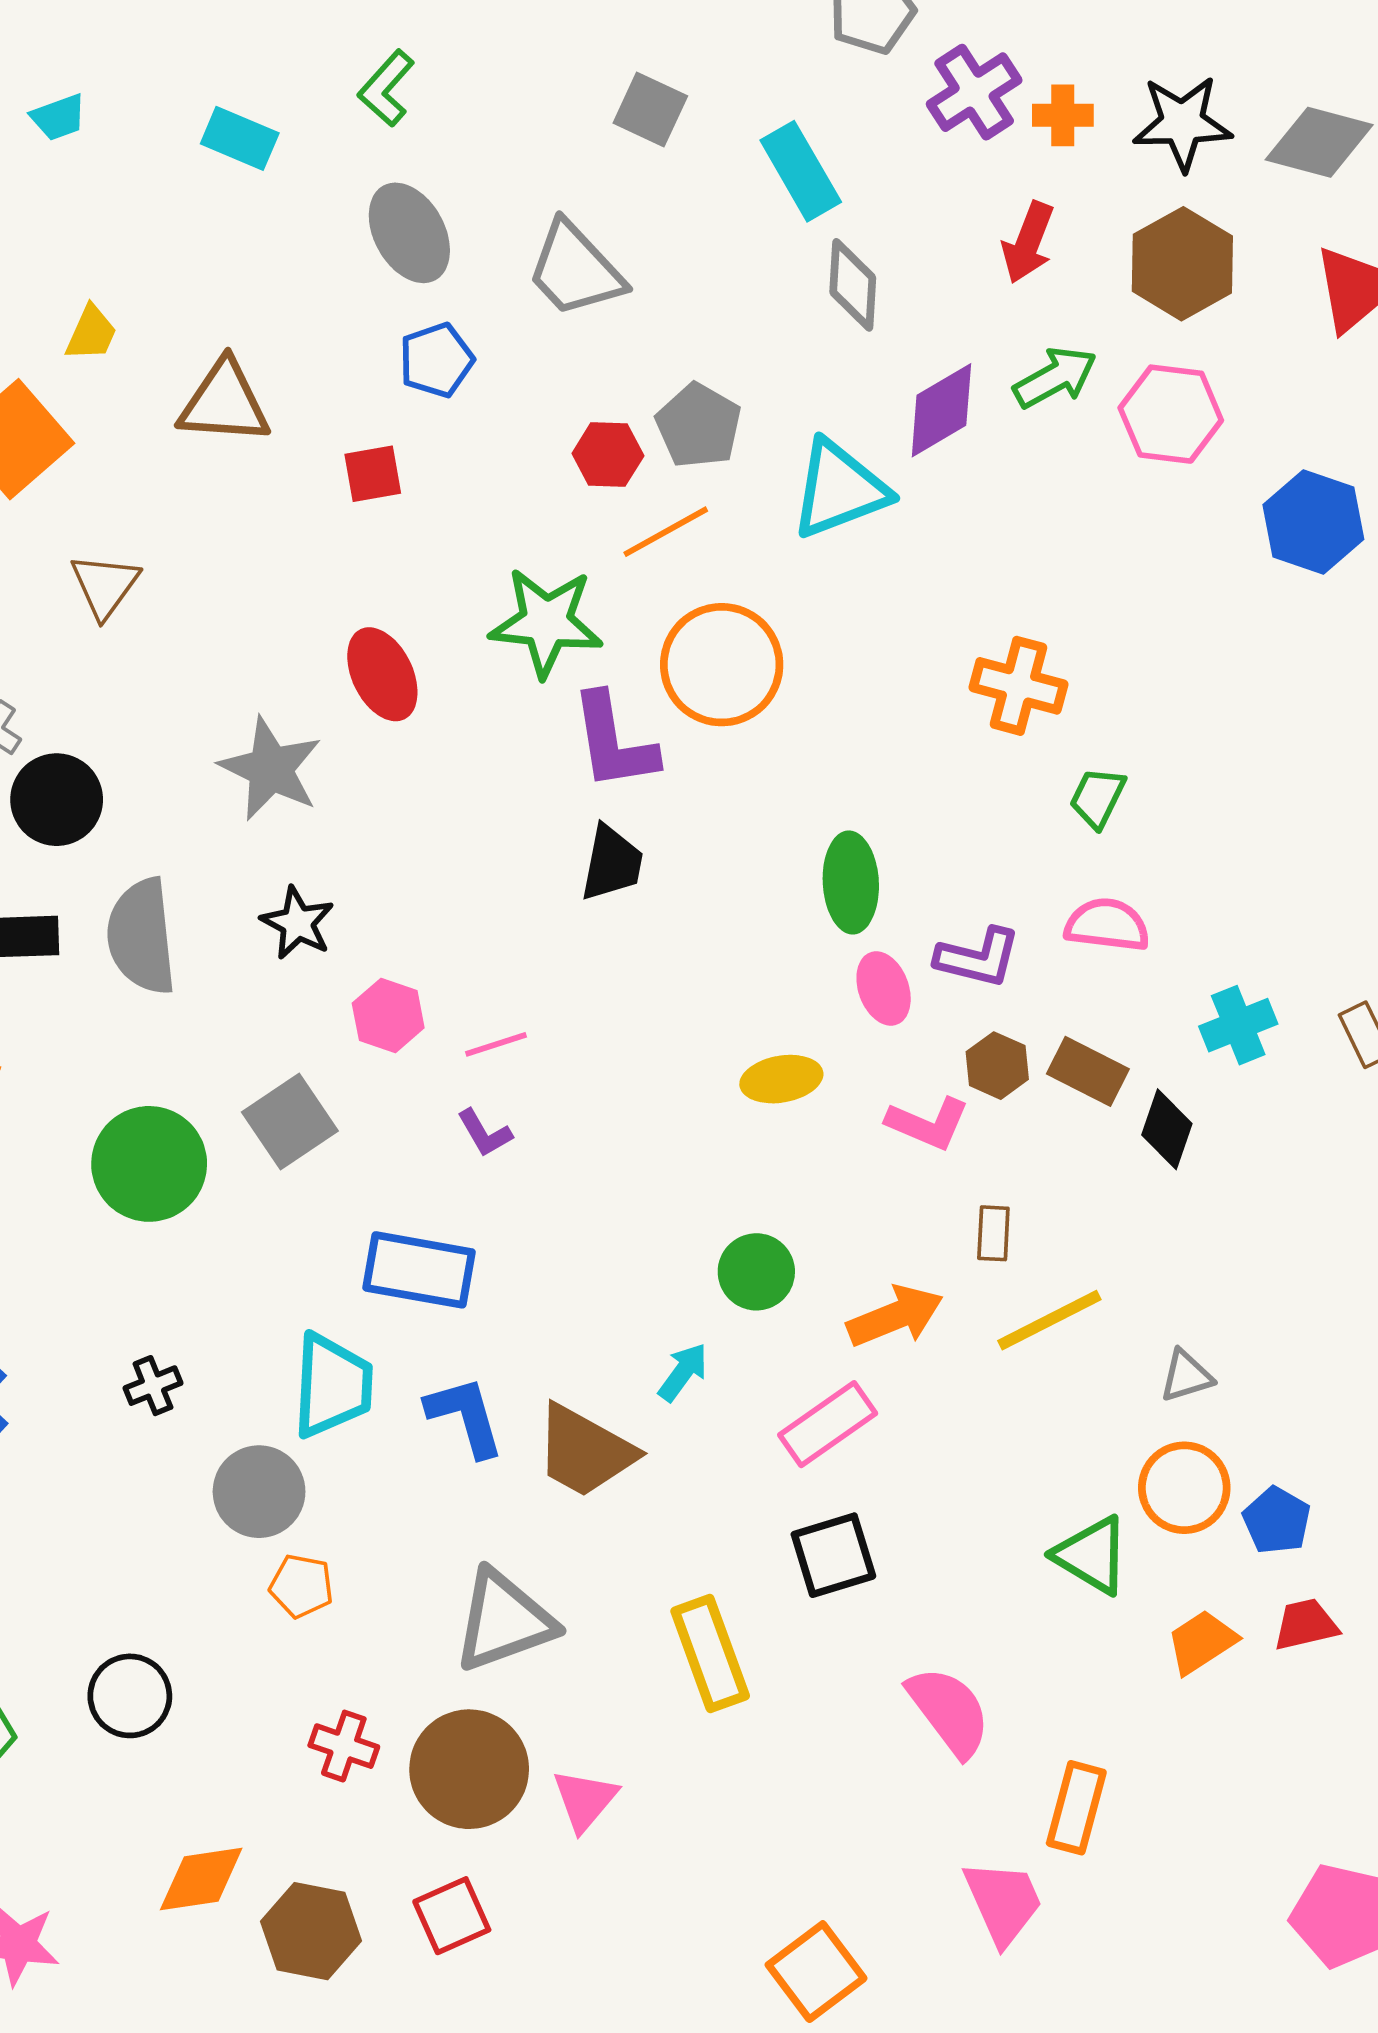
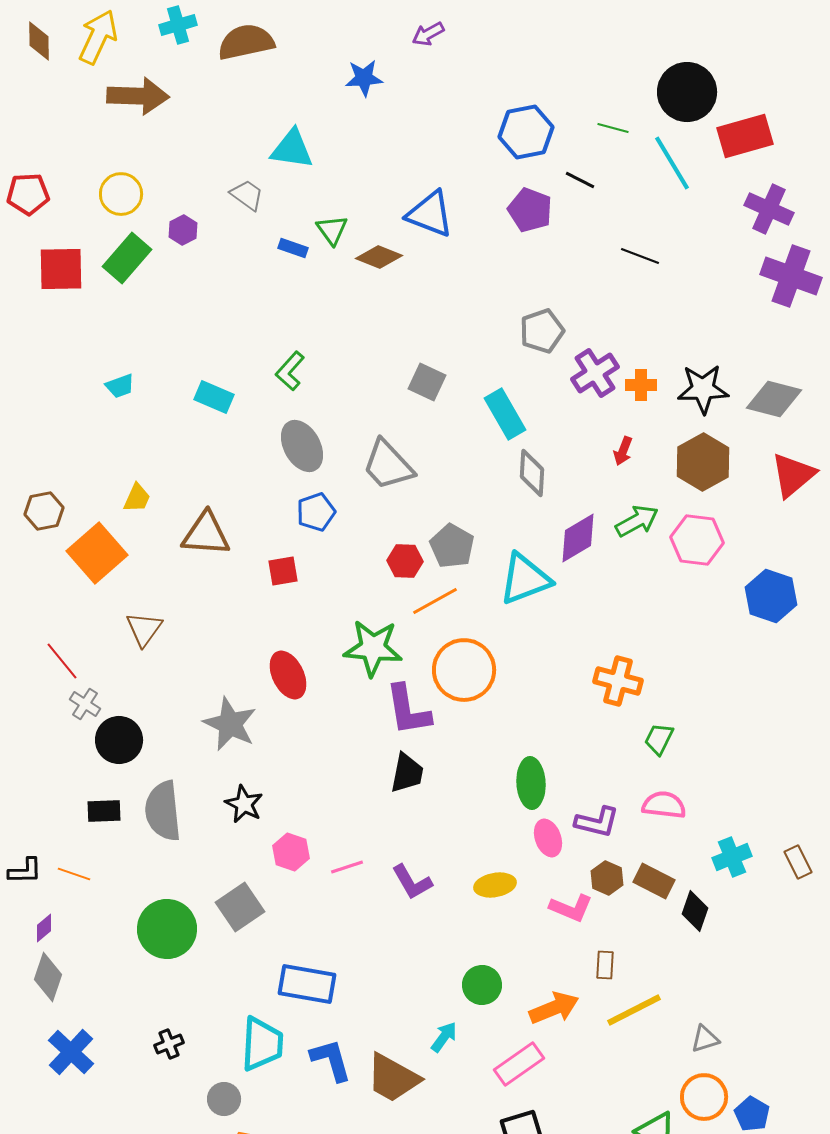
red arrow: (1028, 243) -> (623, 451), size x0.7
purple L-shape: (485, 1133) -> (412, 882), moved, size x1.4
gray circle: (259, 1492) -> (224, 1099), size x0.7

